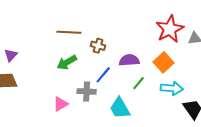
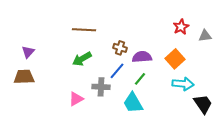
red star: (170, 29) -> (181, 27), size x0.6
brown cross: (98, 46) -> (120, 48), moved
green line: (139, 83) -> (140, 79), moved

